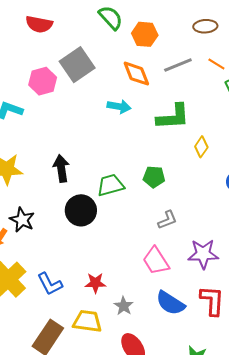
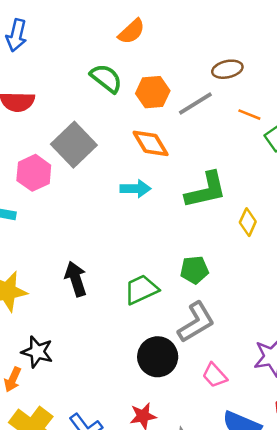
gray line: (178, 65) -> (195, 104), moved
black circle: (81, 210) -> (158, 357), moved
gray L-shape: (167, 220) -> (196, 322), moved, size x1.6
pink trapezoid: (156, 261) -> (215, 375), size x0.7

